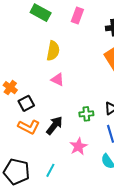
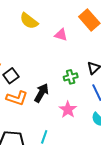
yellow semicircle: (53, 51) -> (29, 21), turned 126
pink triangle: (57, 79) -> (61, 35), moved

